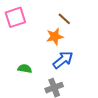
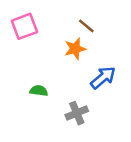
blue arrow: (63, 60) -> (103, 78), moved

